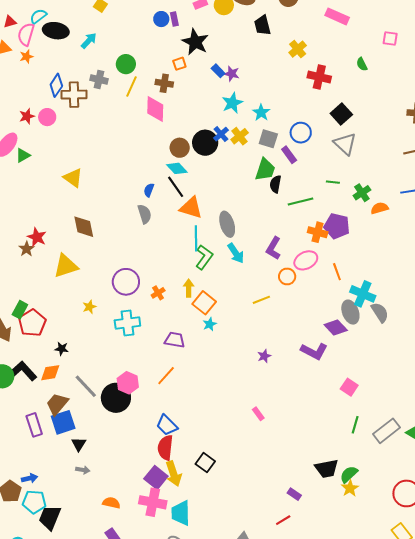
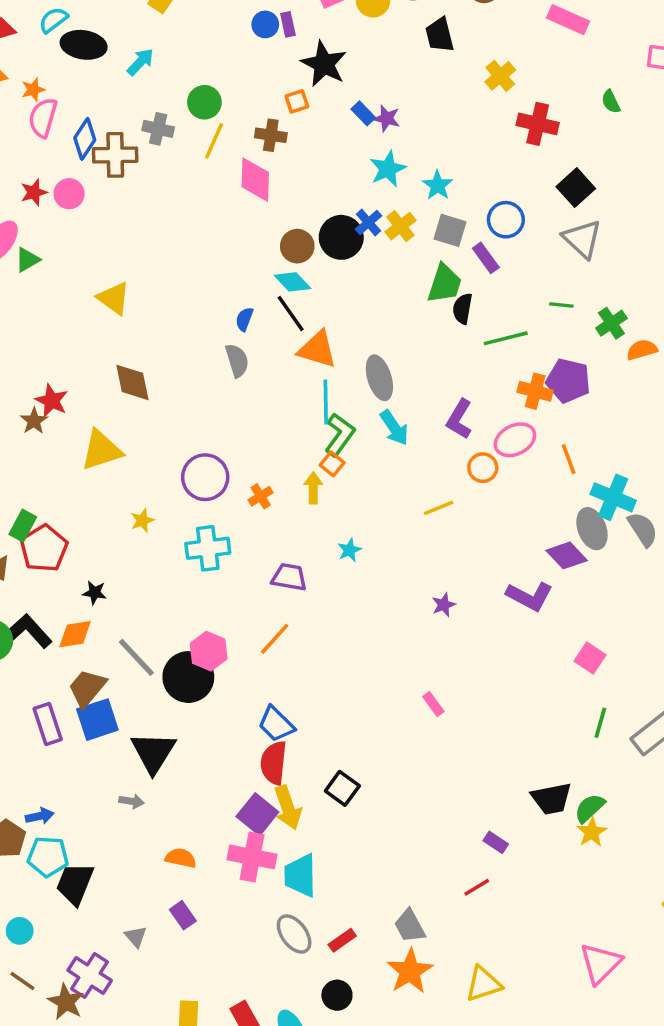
pink semicircle: (26, 34) -> (43, 118), moved
orange square: (204, 303) -> (332, 464), moved, size x0.6
black triangle: (79, 444) -> (153, 752), moved, size x1.8

